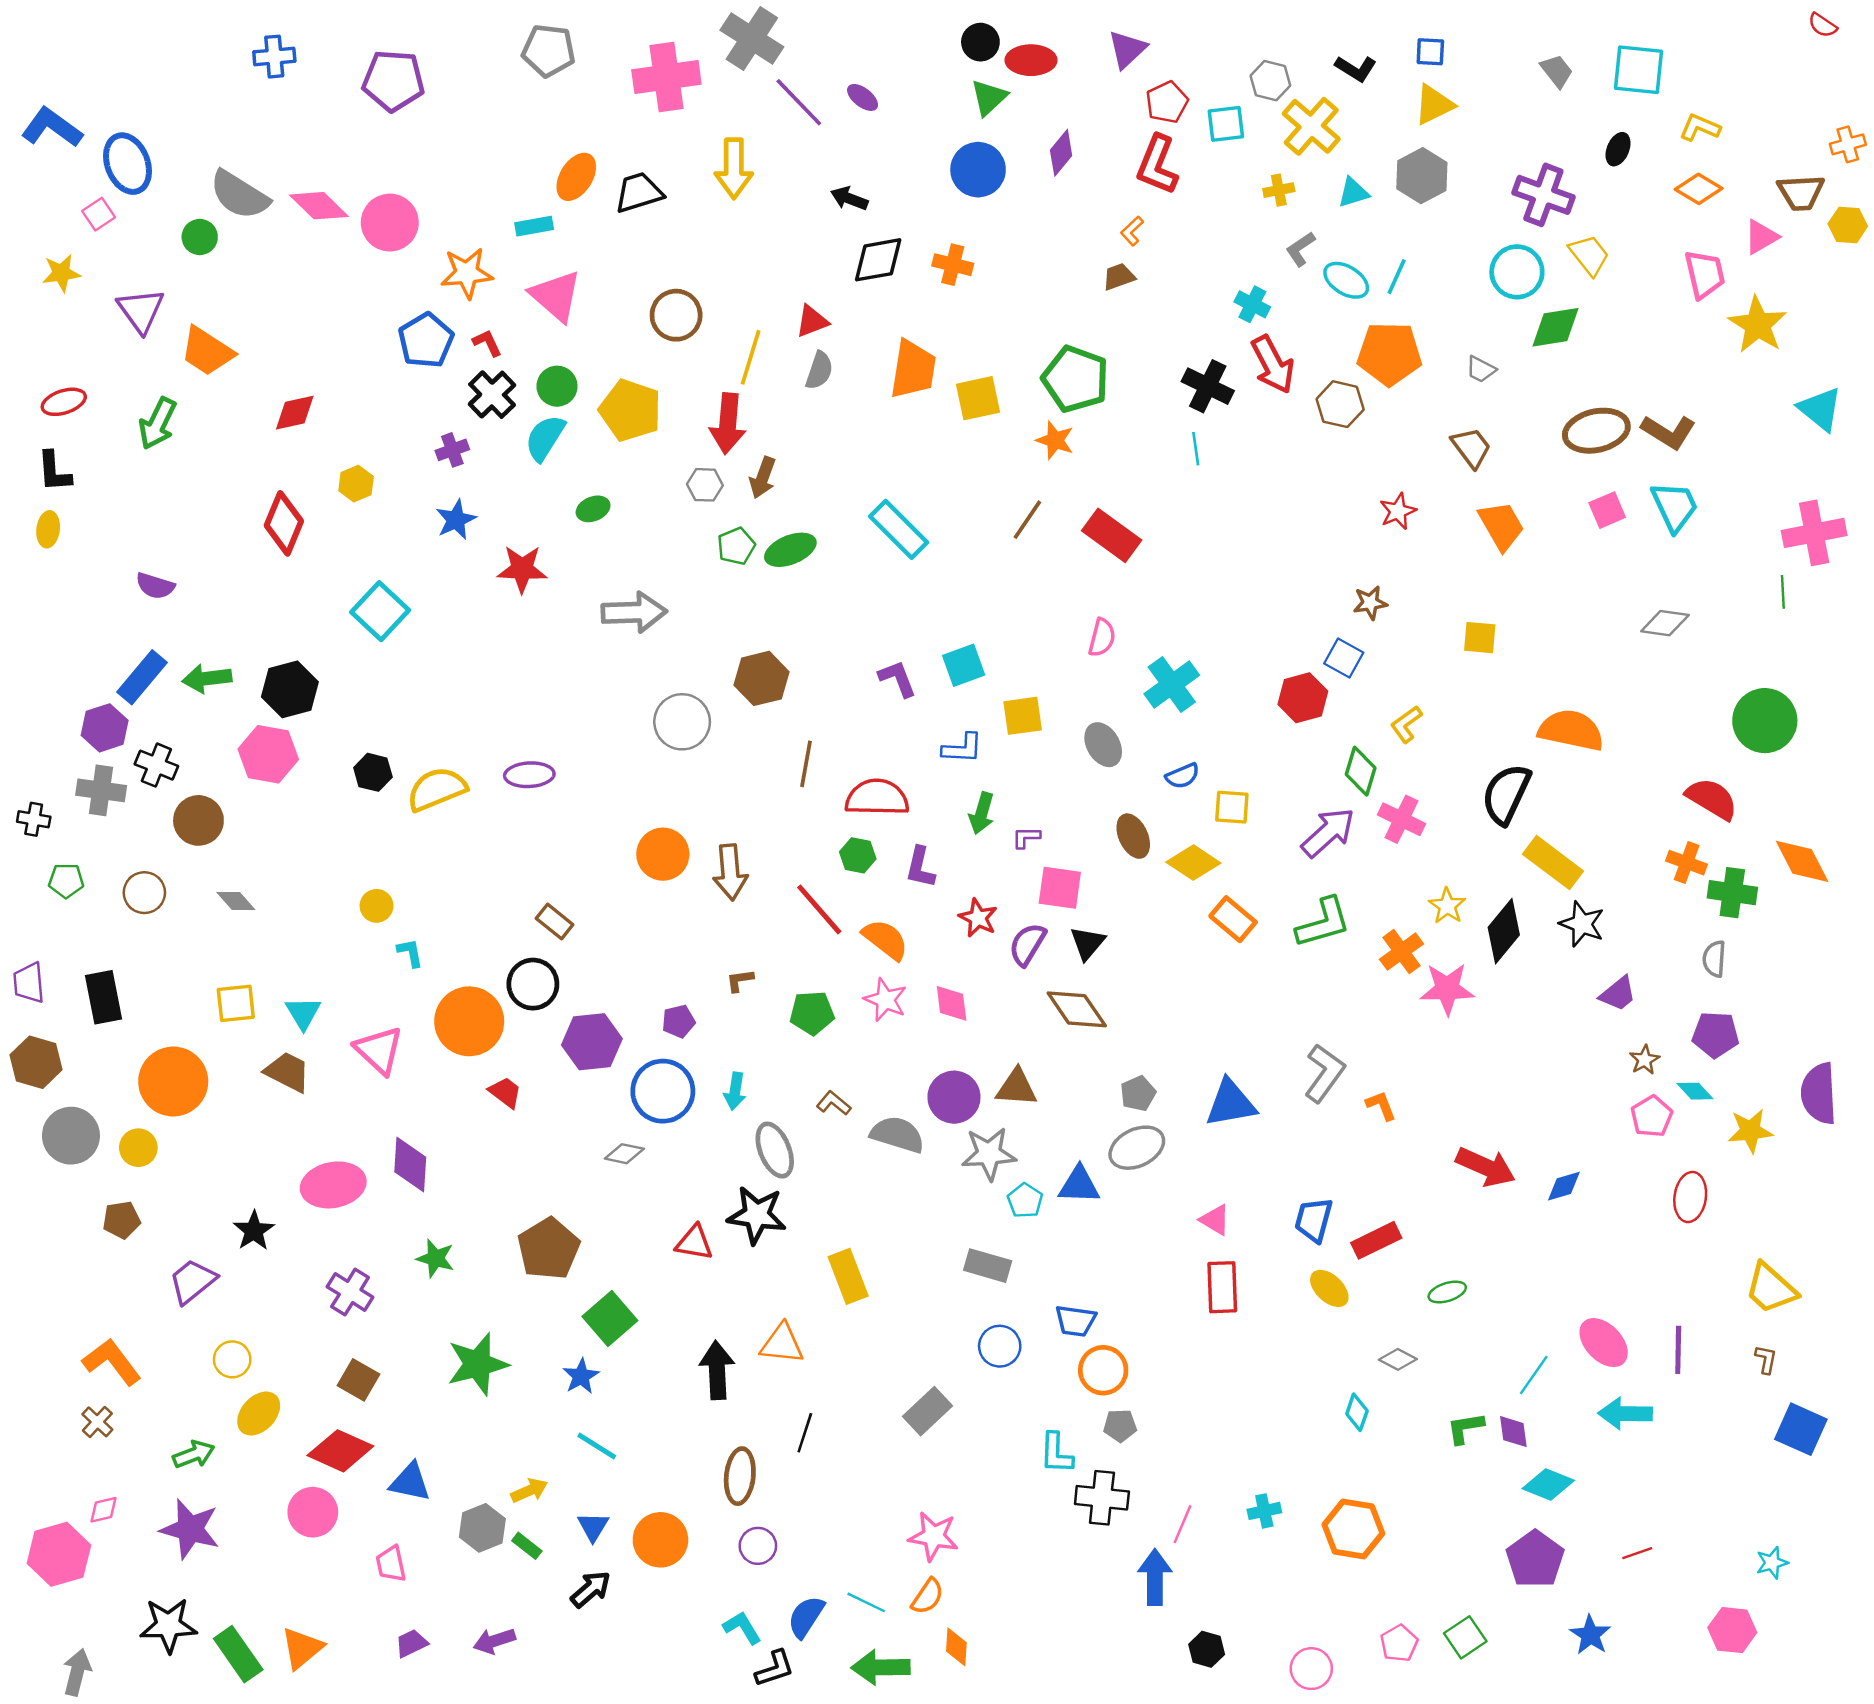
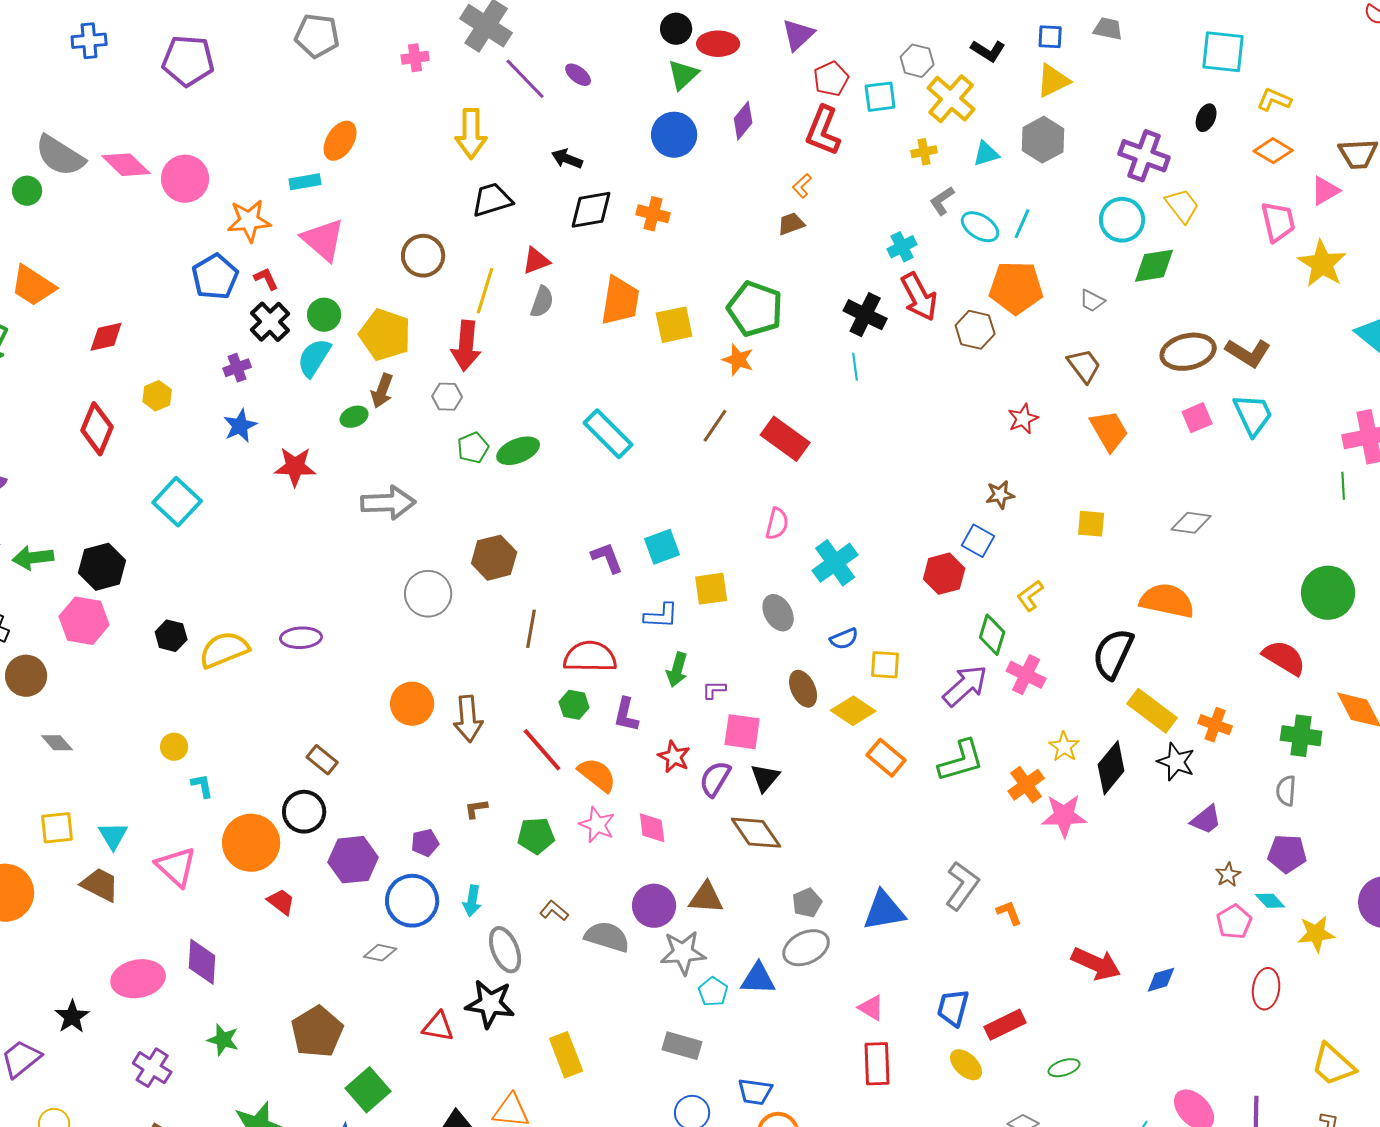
gray trapezoid: (1557, 71) -> (1108, 29), moved, turned -40
pink cross: (666, 77) -> (415, 58), size x0.5
black trapezoid: (639, 192) -> (492, 200), moved
cyan cross: (1252, 304) -> (902, 247), turned 36
brown arrow: (763, 478) -> (382, 391), moved
gray diamond: (1665, 623) -> (1191, 523), moved
orange cross: (1687, 863) -> (1215, 725), moved

